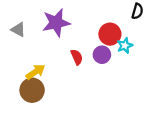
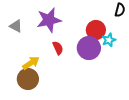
purple circle: (102, 55) -> (89, 48), size x1.5
red semicircle: (77, 57) -> (58, 48), moved

